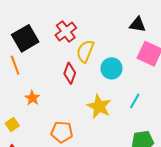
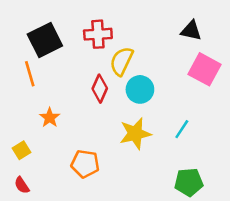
red cross: (66, 31) -> (98, 34), turned 30
cyan circle: (111, 68) -> (140, 89), moved
yellow star: (99, 106) -> (135, 134), turned 30

